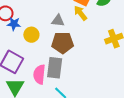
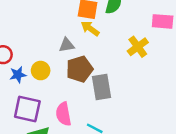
blue star: (14, 24) -> (18, 75), moved
gray rectangle: (55, 68) -> (101, 87), moved

